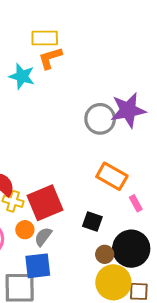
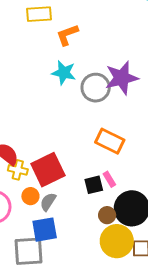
orange L-shape: (50, 58) -> (67, 35), moved
cyan star: (22, 76) -> (64, 73), moved
pink rectangle: (136, 203) -> (109, 179), moved
black square: (92, 221) -> (94, 185), turned -30

